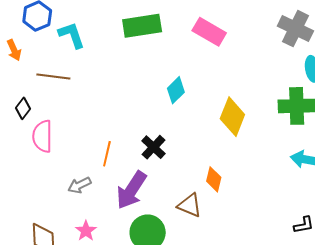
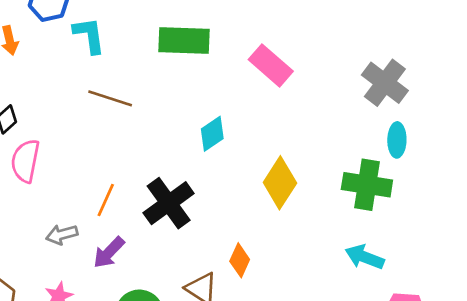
brown line: (53, 77) -> (110, 98), moved
black cross: (153, 147) -> (169, 203), size x1.5
purple arrow: (131, 190) -> (109, 253), moved, size x0.7

